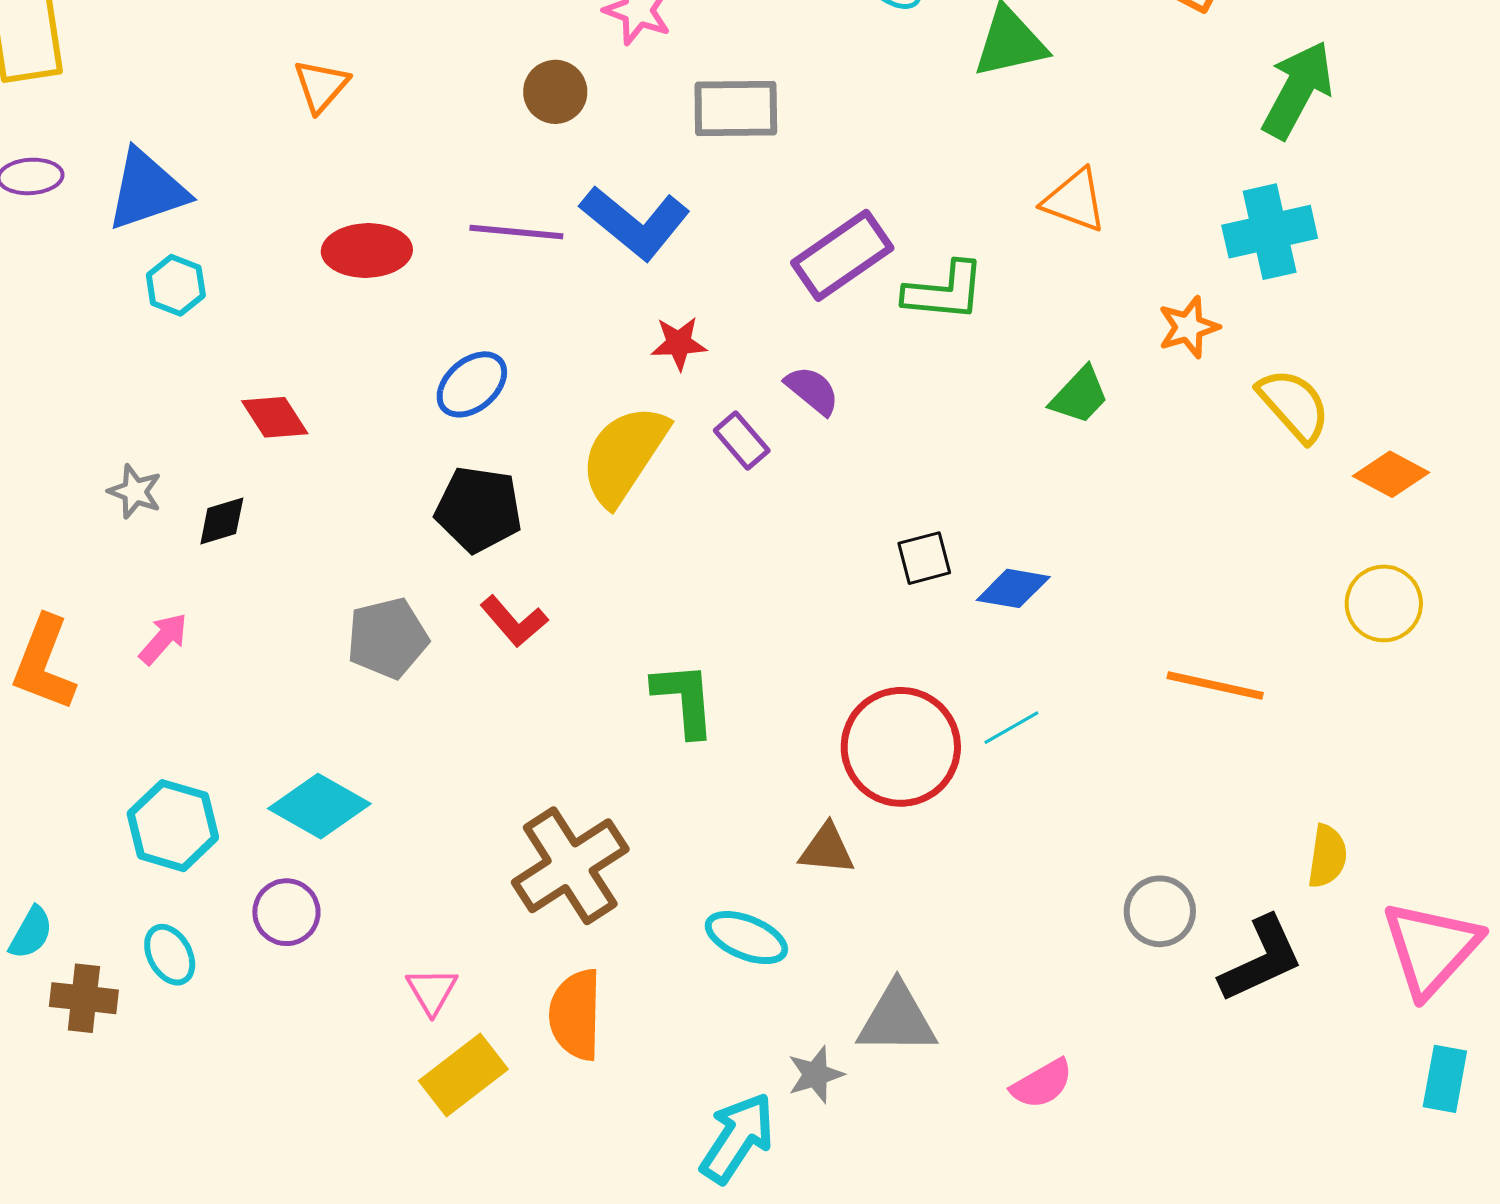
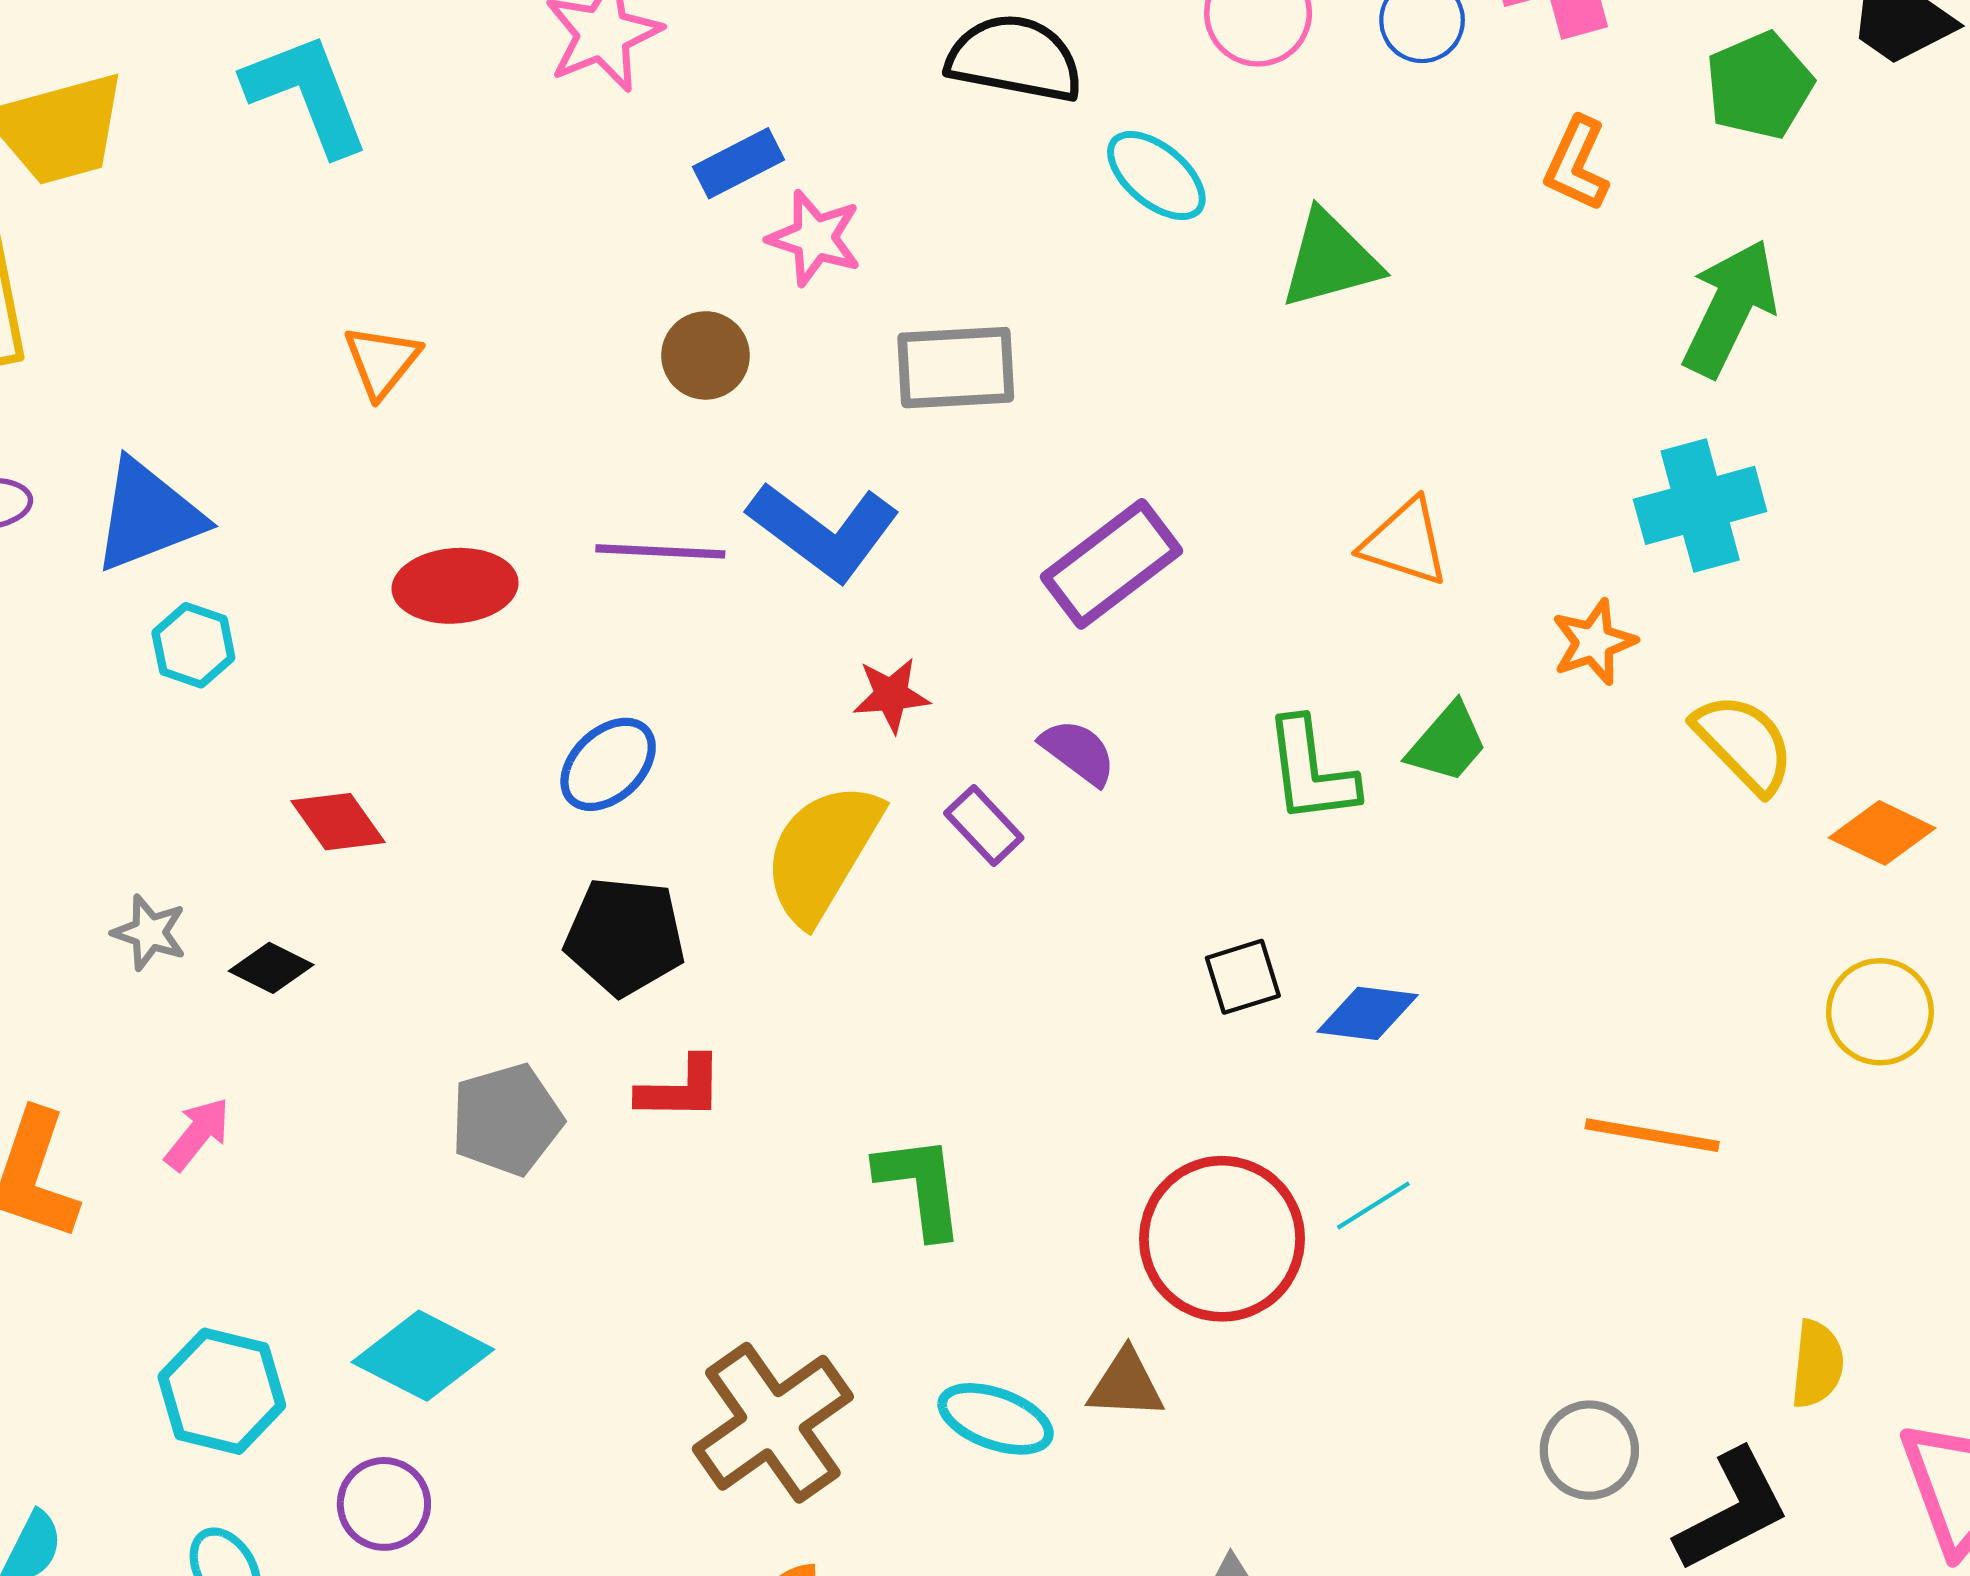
orange triangle: (1075, 200) -> (1405, 542), moved
green L-shape: (944, 291) -> (1311, 771), moved, turned 80
black diamond: (222, 521) -> (271, 968), turned 46
red L-shape: (514, 621) -> (680, 1089), turned -46
cyan ellipse: (746, 938) -> (996, 1419), moved

